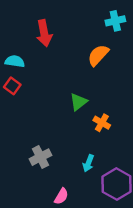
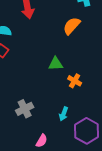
green triangle: (79, 102) -> (56, 64), turned 35

